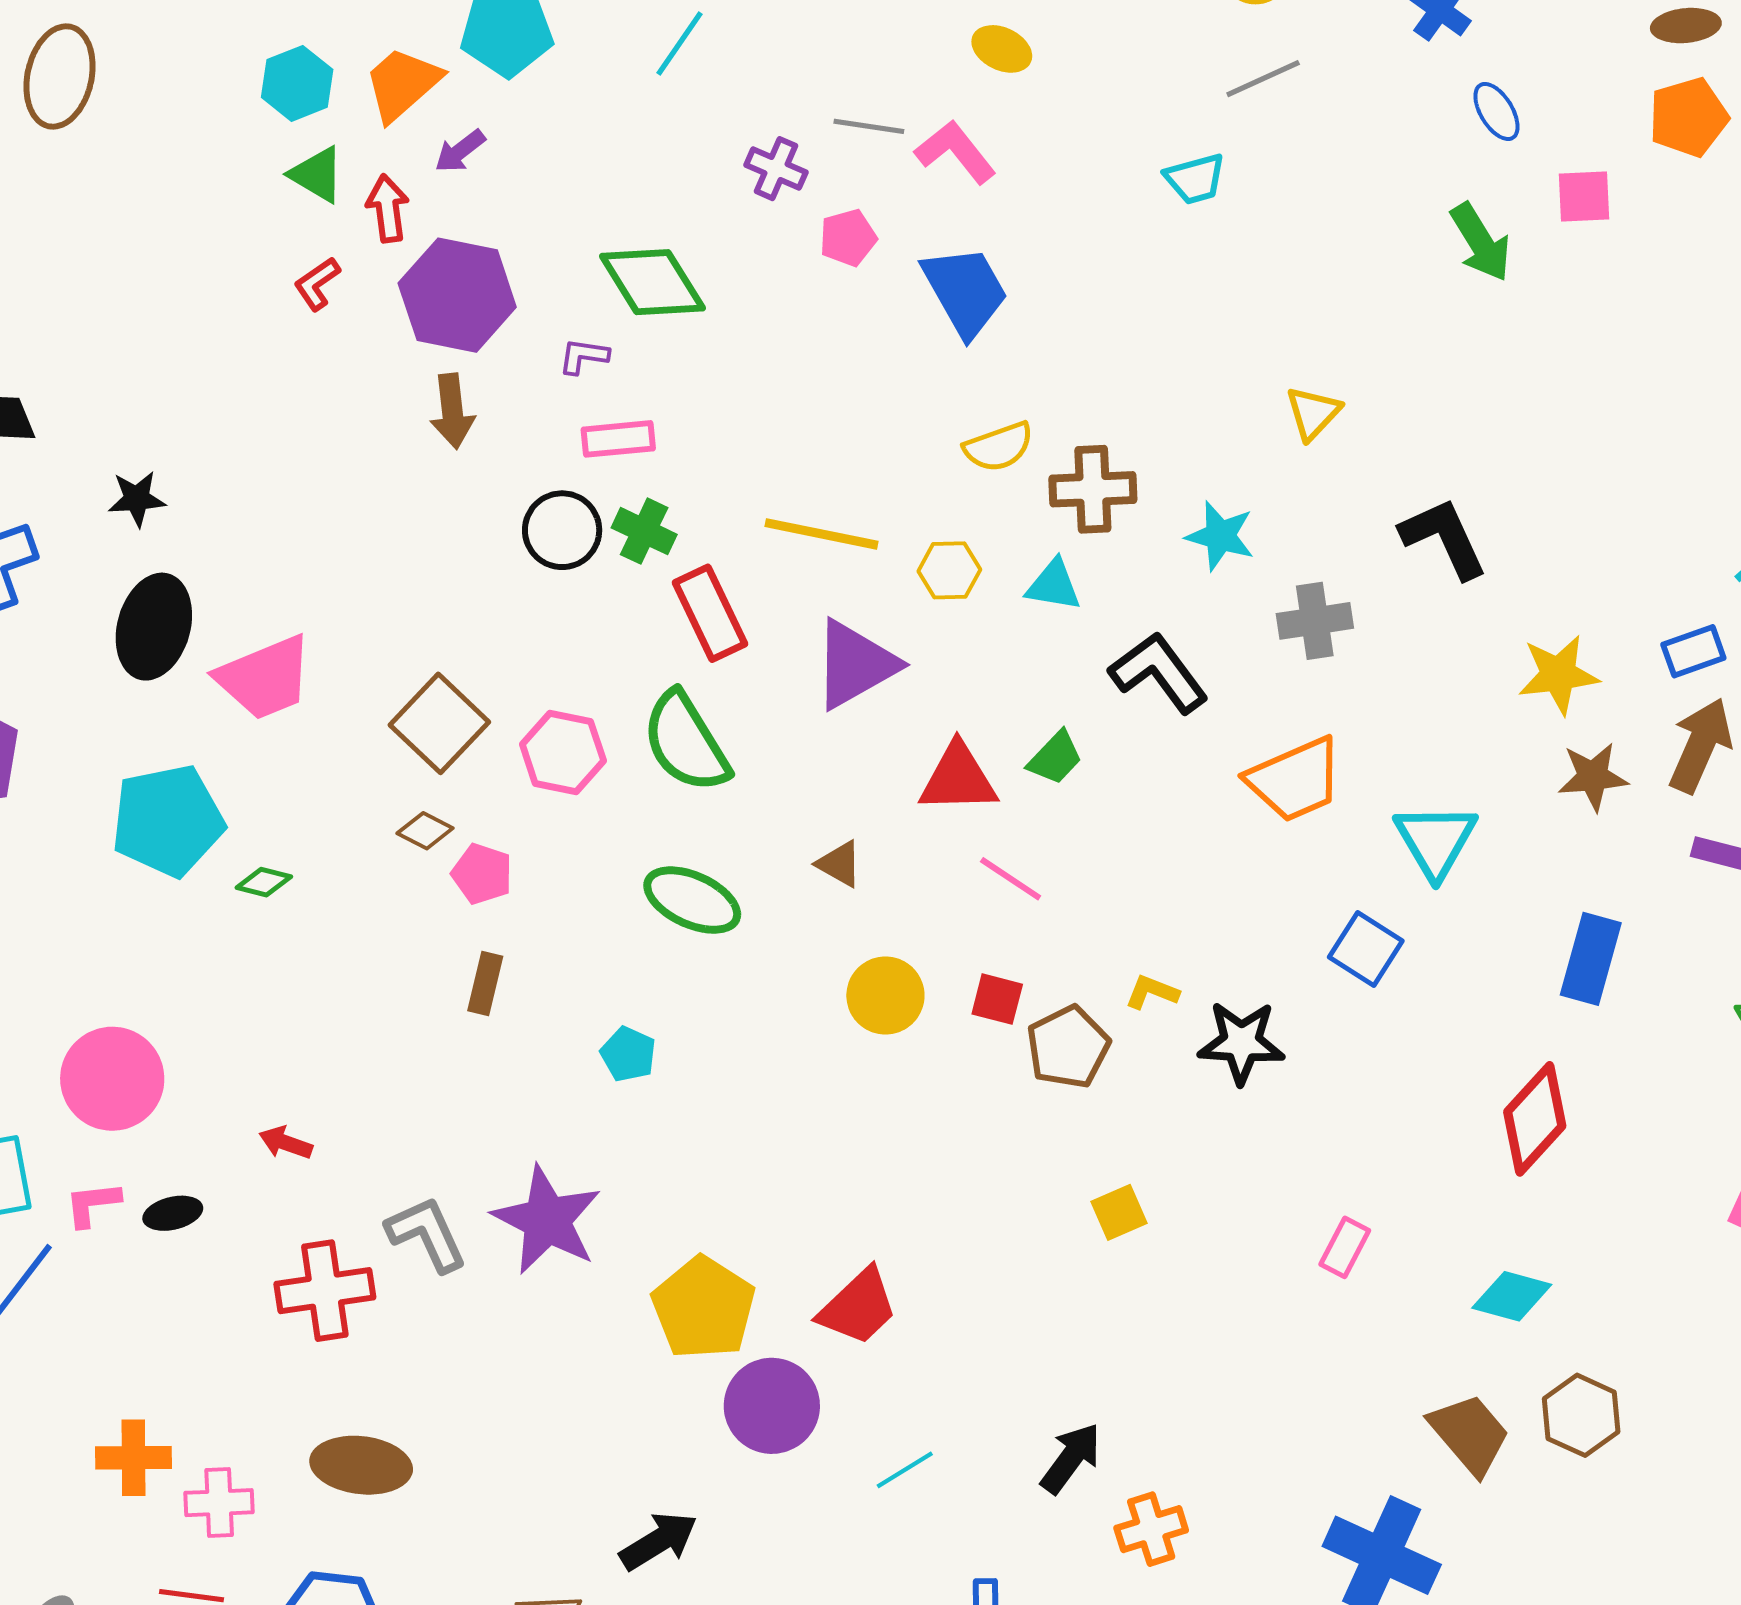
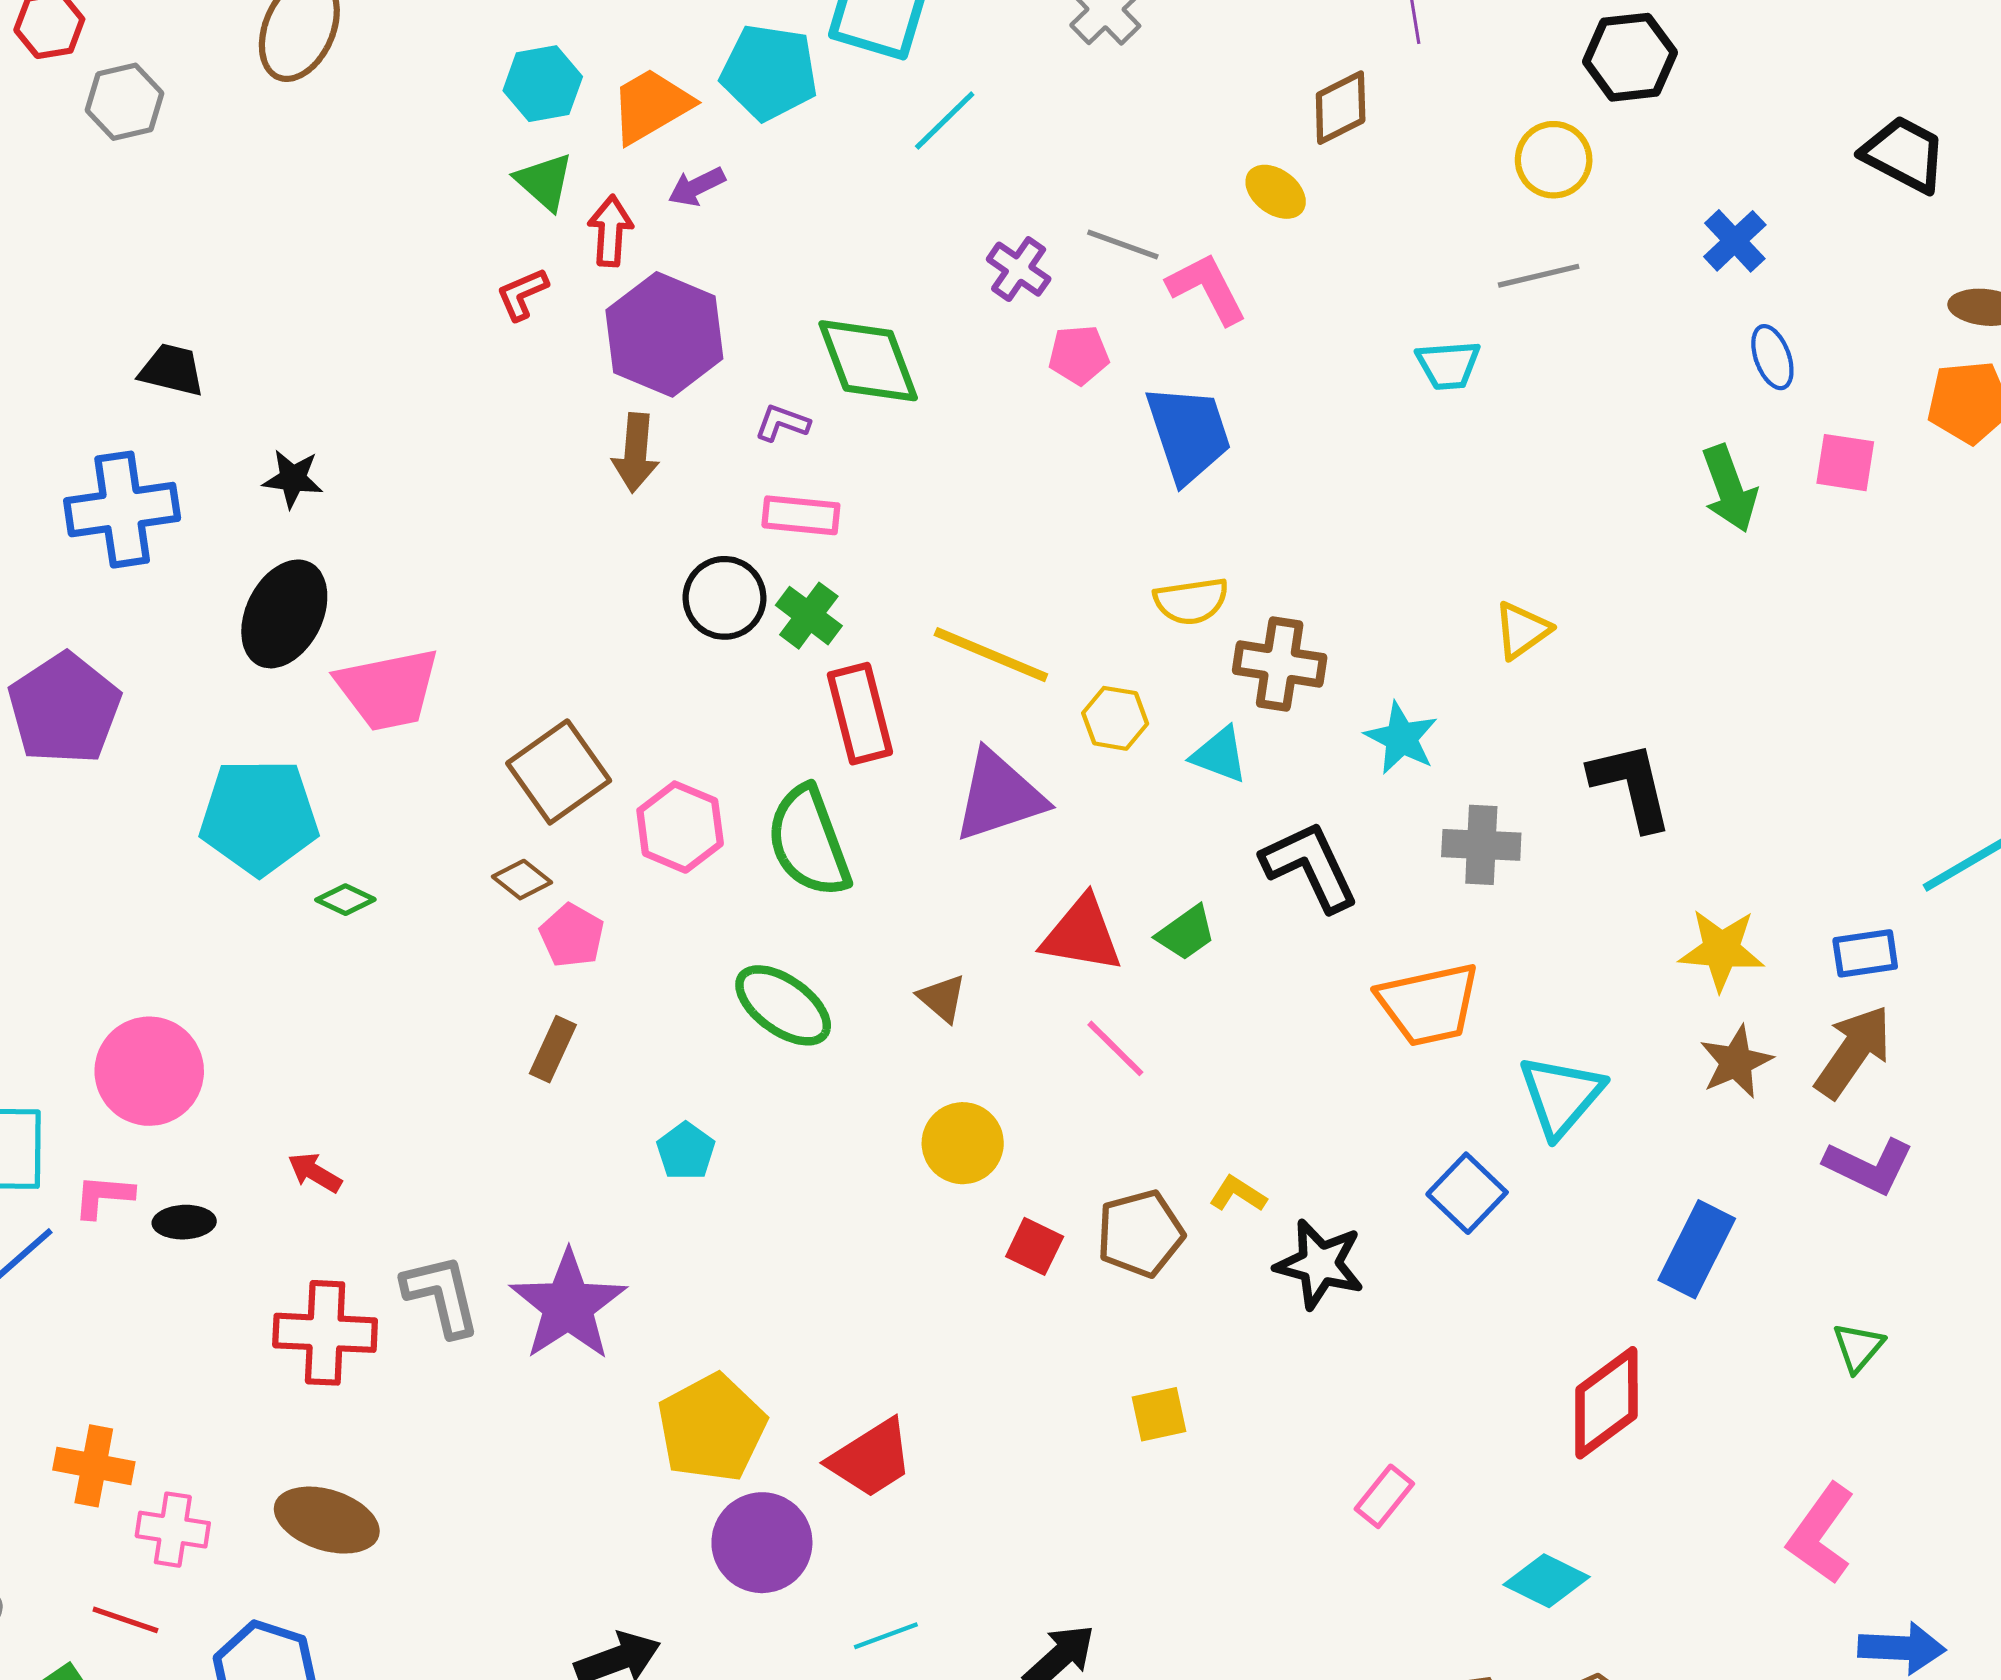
brown star: (1593, 777) -> (1736, 1062), turned -30
red square: (997, 999) -> (1035, 1246), moved

